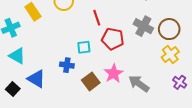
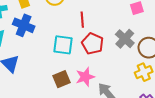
cyan square: (84, 47) -> (63, 45), size x1.5
blue cross: (67, 65) -> (24, 25), moved, size x1.5

